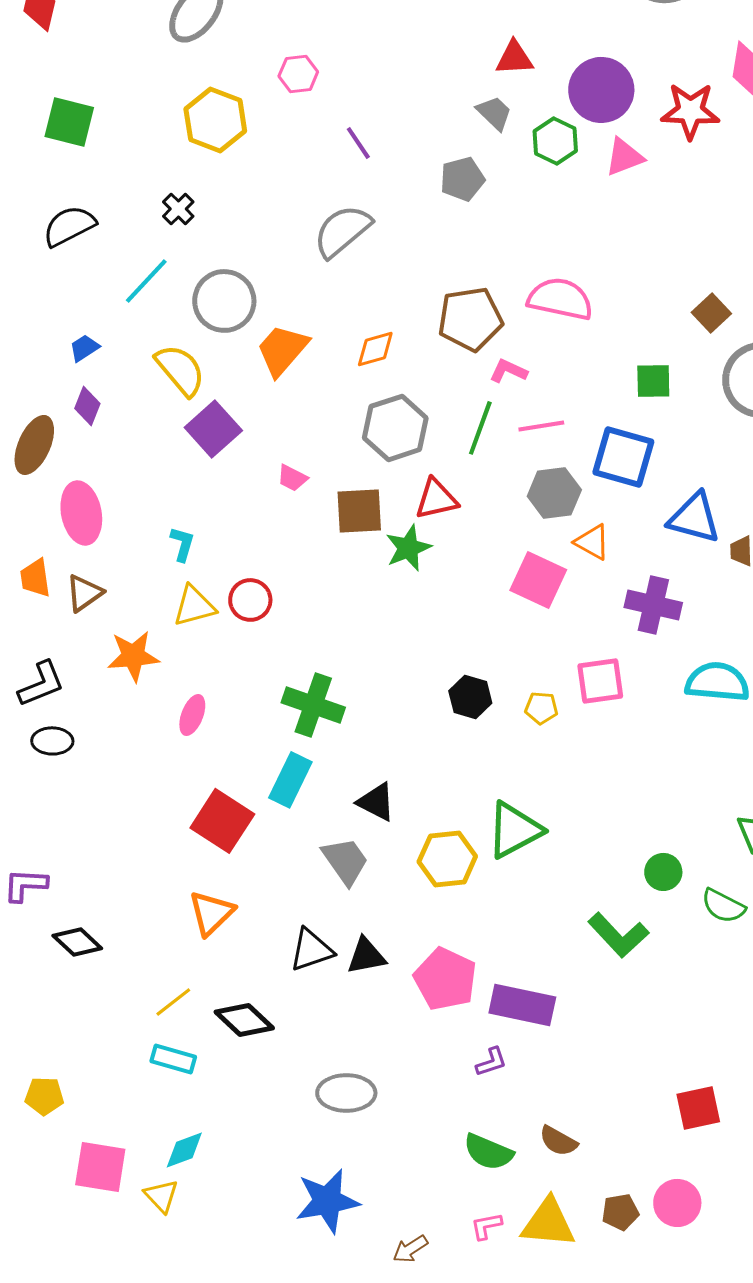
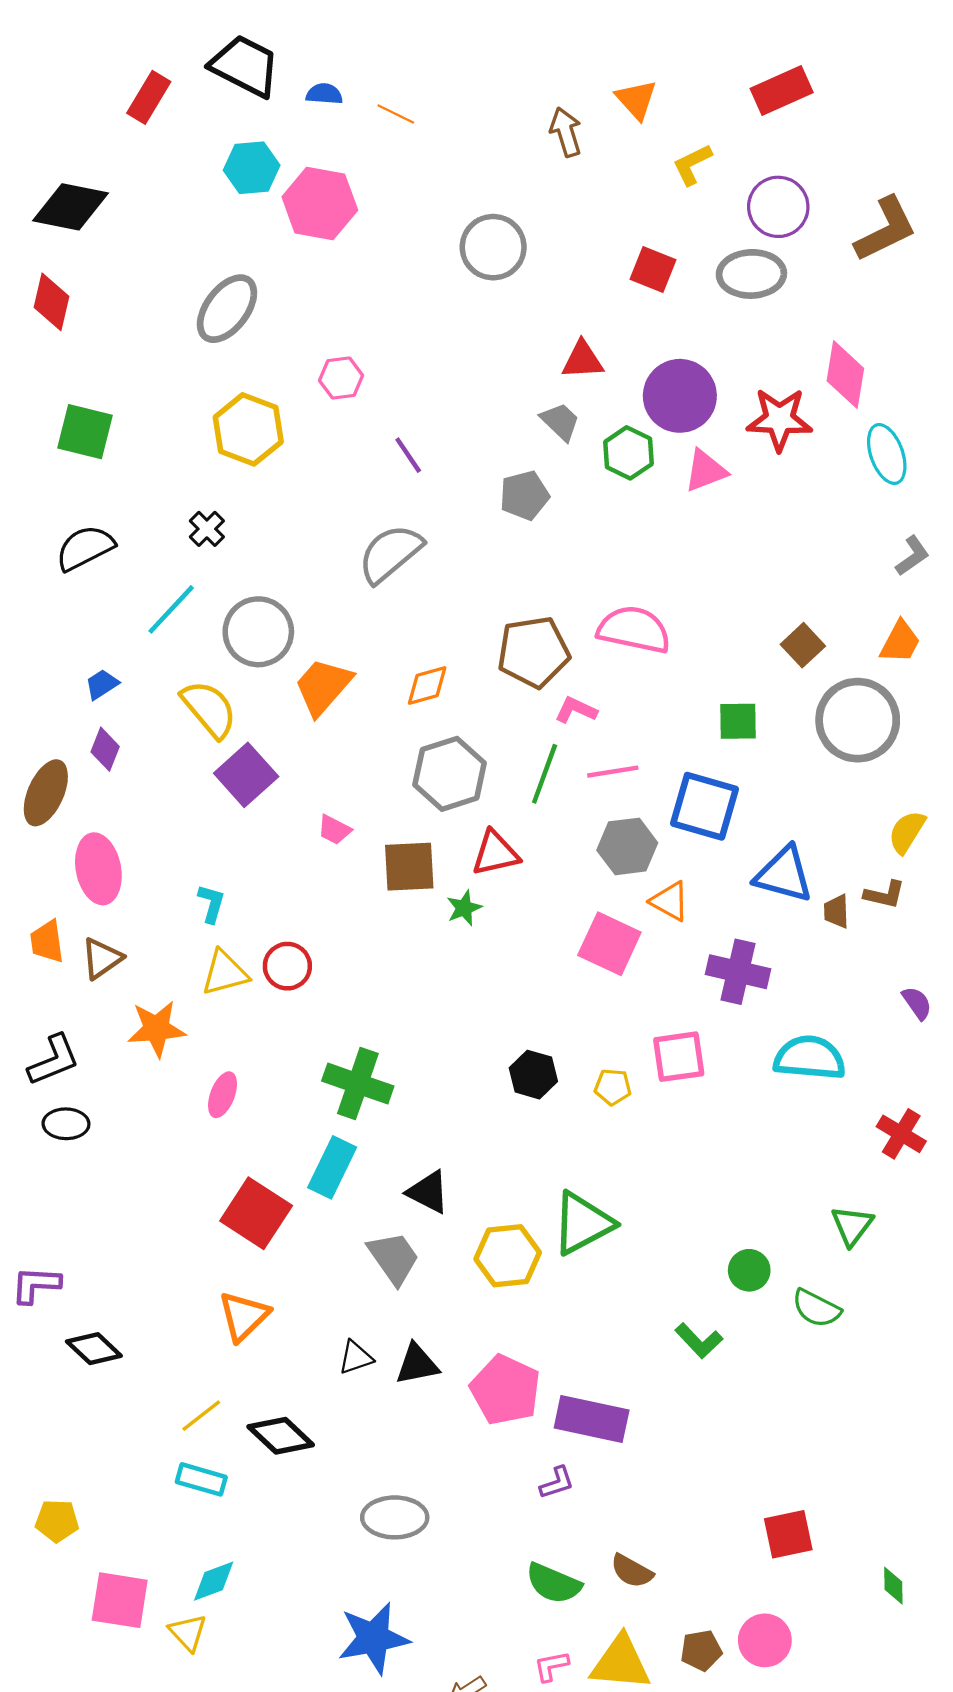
green star: (408, 548) -> (464, 908), size x0.7
green L-shape: (618, 935) -> (699, 1341), size x0.7
black triangle: (311, 950) -> (356, 1357), size x0.7

